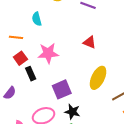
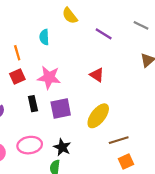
orange line: (16, 37) -> (17, 53), turned 56
black rectangle: (31, 74) -> (33, 104), moved
purple square: (62, 89) -> (61, 108), moved

